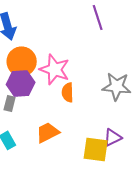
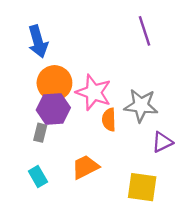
gray star: (117, 86) -> (141, 105), moved
purple triangle: (113, 137) -> (162, 142), moved

